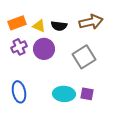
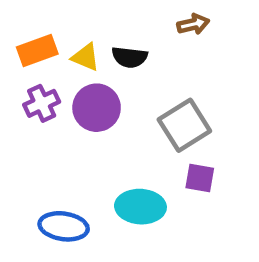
brown arrow: (91, 22) -> (193, 24), moved, size x0.6
blue ellipse: (19, 92) -> (64, 226), moved, turned -70
purple square: (87, 94) -> (200, 178), moved

